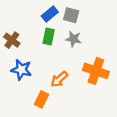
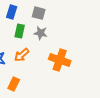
blue rectangle: (50, 14) -> (12, 12), moved, turned -32
orange arrow: (59, 79) -> (22, 55), moved

